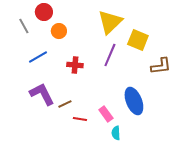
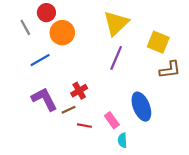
orange circle: (59, 31) -> (62, 33), size x1.5
yellow square: (138, 40) -> (158, 42), moved
red cross: (75, 65) -> (79, 91), moved, turned -35

